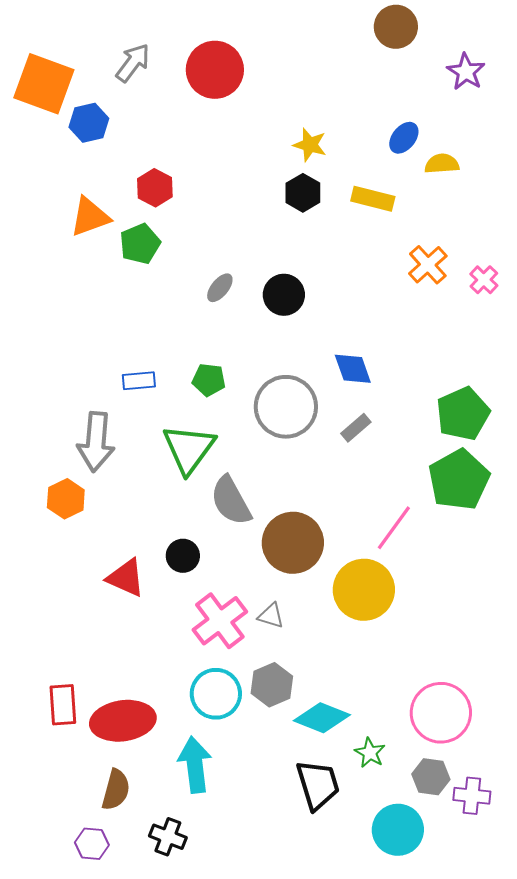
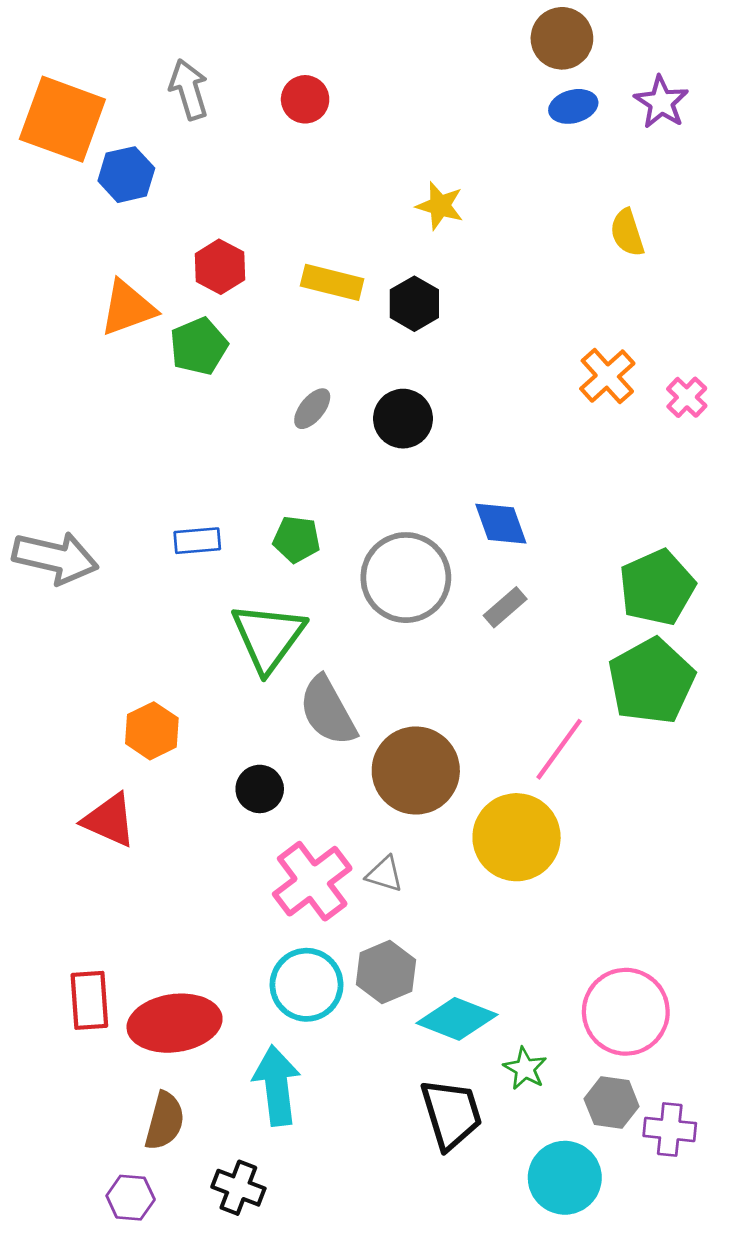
gray arrow: (133, 63) -> (189, 89), turned -54
red circle: (215, 70) -> (305, 99), size x0.6
blue ellipse: (404, 138) -> (573, 106), moved, turned 36
yellow semicircle: (442, 164) -> (627, 233), turned -104
black hexagon: (303, 193) -> (414, 304), moved
yellow rectangle: (373, 199) -> (332, 282), moved
gray arrow: (96, 442) -> (55, 558), moved, turned -82
orange hexagon: (66, 499) -> (152, 731), moved
red triangle: (126, 578) -> (109, 820), moved

